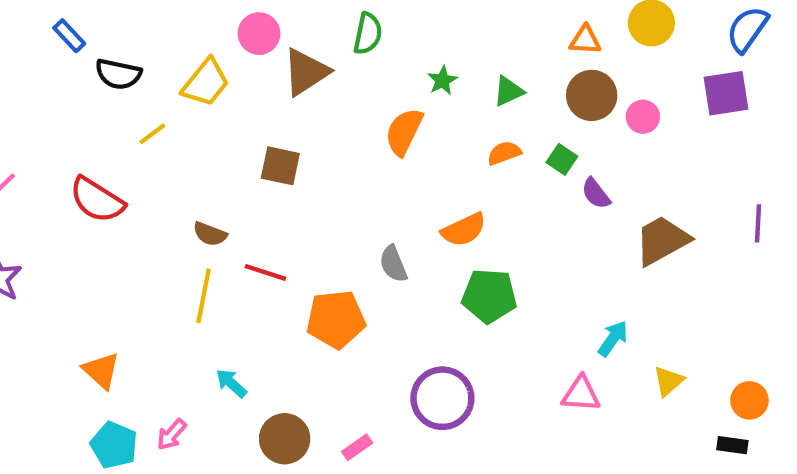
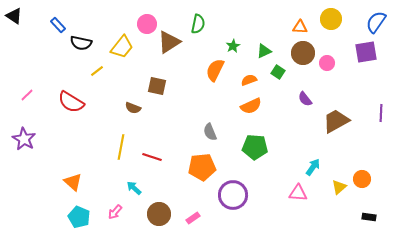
orange semicircle: (504, 153) -> (249, 80), moved
green square: (562, 159) -> (278, 72), moved
orange semicircle: (464, 230) -> (251, 106), moved
brown semicircle: (210, 234) -> (133, 108), moved
red line: (265, 272) -> (152, 157), moved
orange pentagon: (336, 319) -> (202, 167), moved
orange circle: (749, 400) -> (362, 179), moved
pink arrow: (172, 434) -> (115, 212), moved

